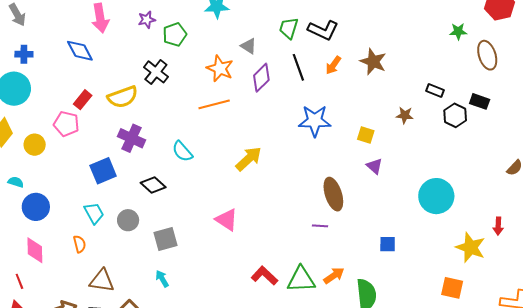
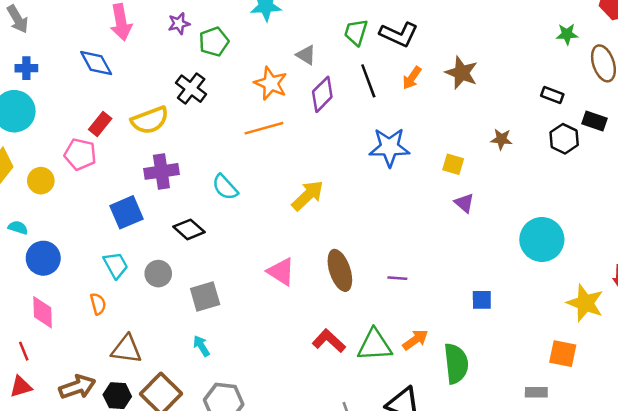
black rectangle: (435, 91) -> (552, 95), moved
purple cross: (131, 138) -> (161, 171), turned -32
brown ellipse: (333, 194) -> (340, 270), moved

